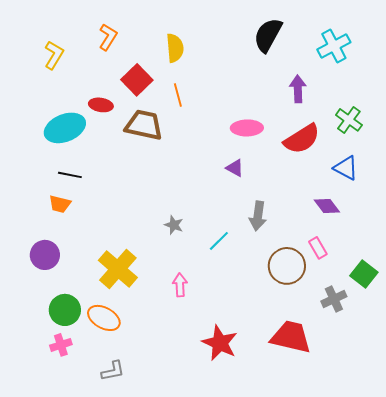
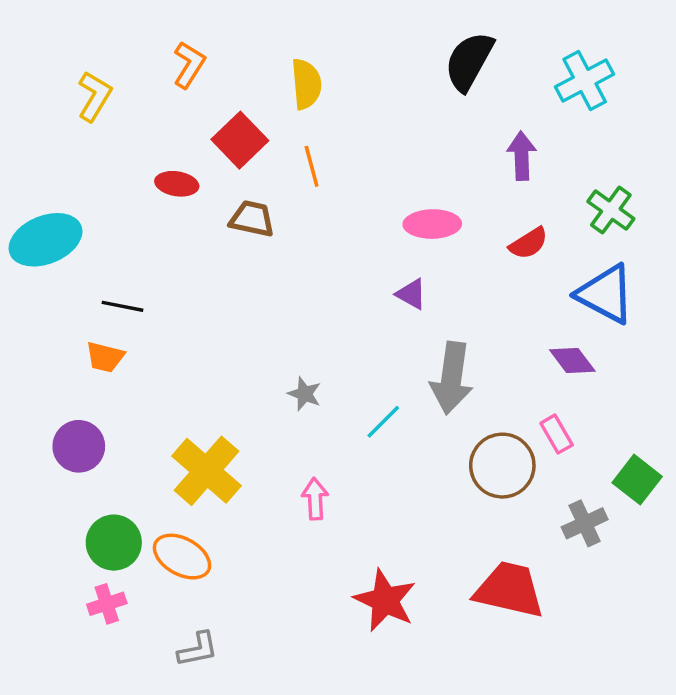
brown trapezoid: (144, 125) -> (252, 219), size x0.7
cyan ellipse: (65, 128) -> (46, 240), moved
red semicircle: (302, 139) -> (529, 243), size x0.6
blue triangle: (346, 168) -> (606, 294), size x1.4
gray arrow: (258, 216) -> (452, 378), size x1.4

